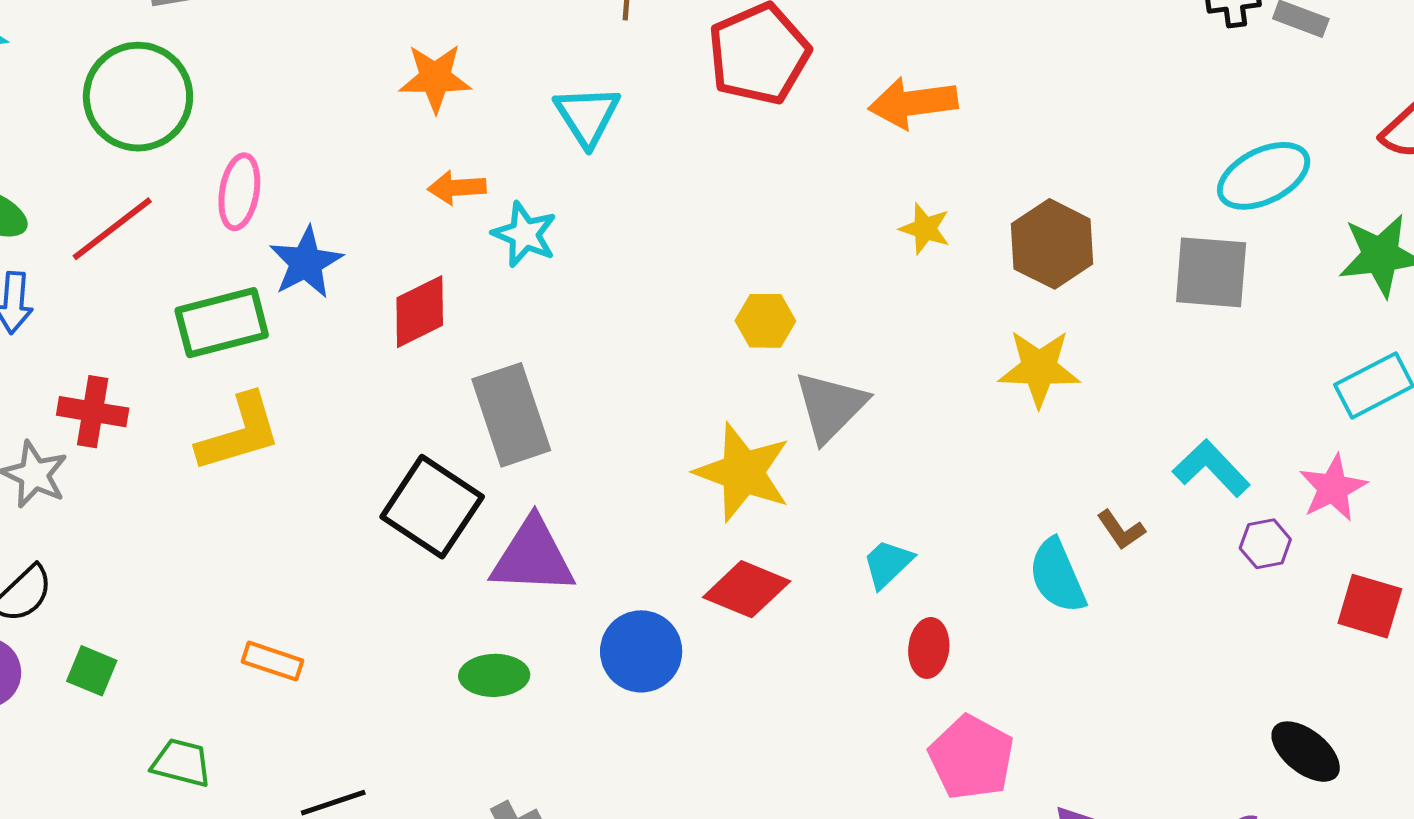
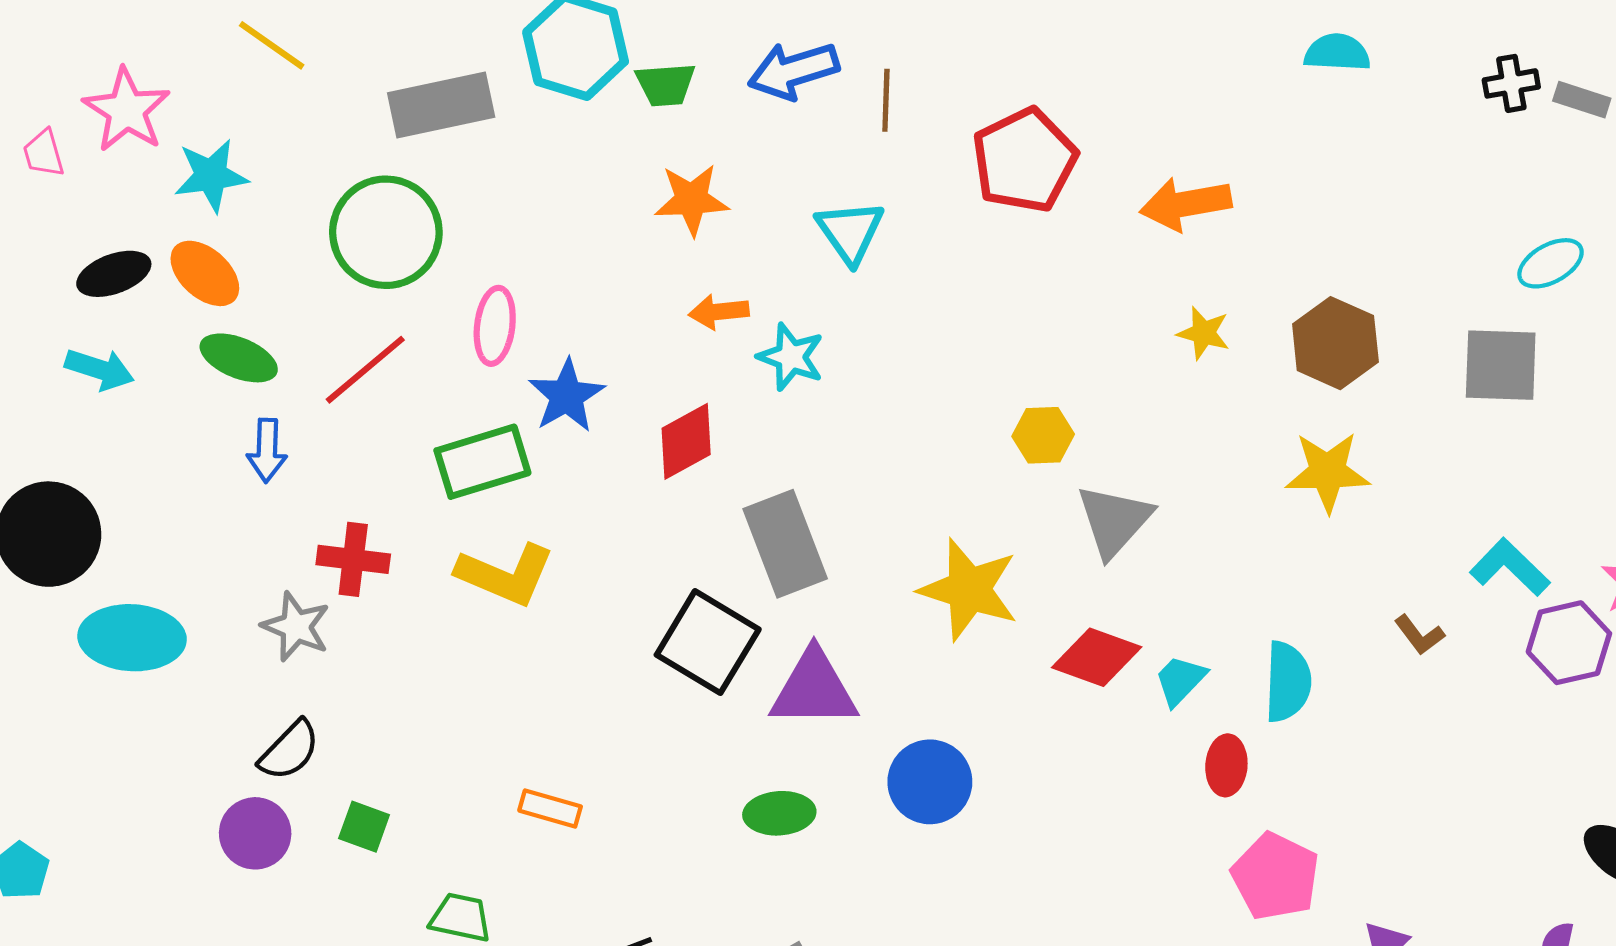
cyan ellipse: (1264, 176) -> (1551, 263), size x0.7
yellow L-shape: (239, 433) -> (505, 575), turned 42
yellow star: (743, 472) -> (969, 590), moved
purple hexagon: (1265, 544) -> (1569, 643), size x1.6
cyan semicircle: (1057, 576) -> (1288, 682), moved, turned -152
red diamond: (747, 589) -> (1097, 657), moved

